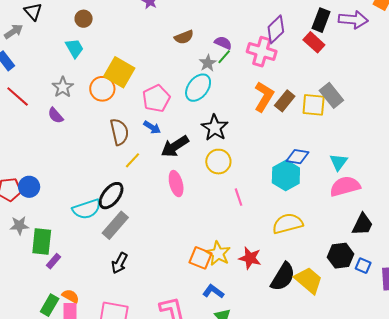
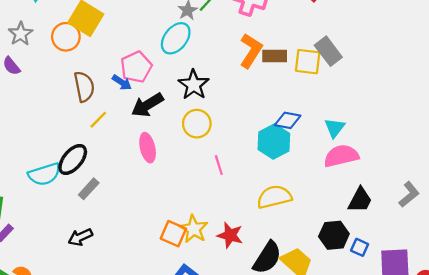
pink pentagon: (156, 98) -> (136, 67), moved
brown rectangle: (285, 101) -> (275, 56), turned 50
gray rectangle: (115, 225) -> (89, 189), moved, size x0.7
black arrow: (119, 263) -> (80, 237), turned 35

